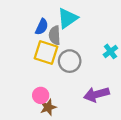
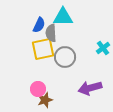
cyan triangle: (67, 18) -> (63, 17), turned 35
yellow square: (46, 52) -> (43, 49), turned -30

